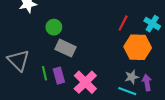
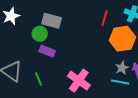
gray rectangle: (66, 48) -> (52, 21), moved
purple rectangle: (59, 76) -> (47, 51), moved, turned -42

